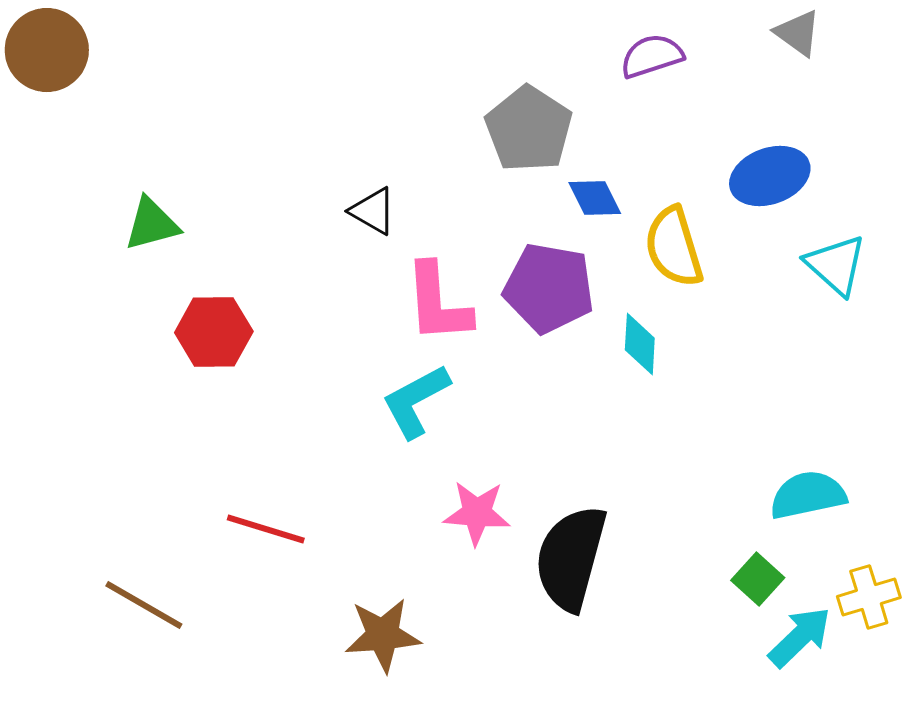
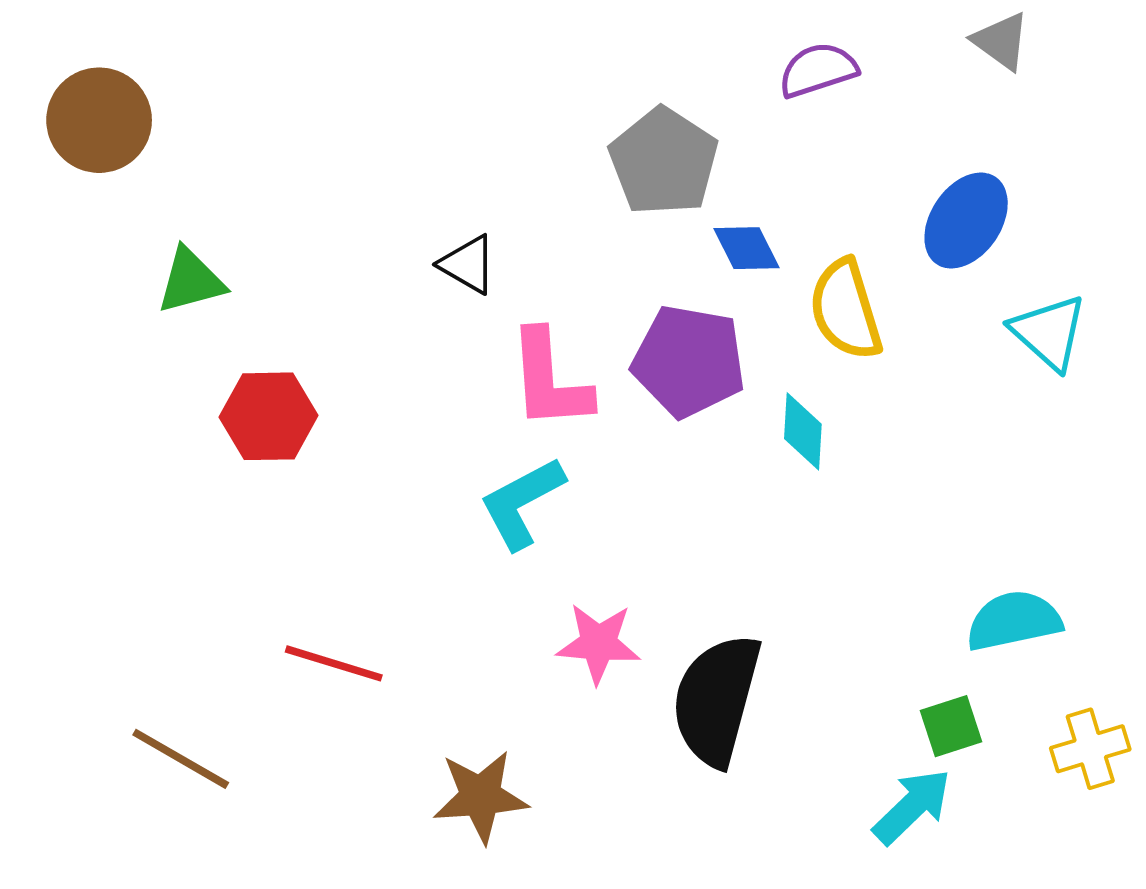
brown circle: (47, 50) -> (99, 120), moved
blue ellipse: (770, 176) -> (966, 221), turned -36
green square: (758, 579) -> (951, 726), turned 30
cyan arrow: (800, 637) -> (912, 806), moved

